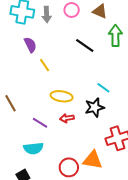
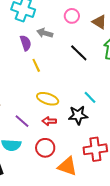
gray arrow: (47, 14) -> (45, 33), moved, turned 98
red circle: (69, 167) -> (45, 148), moved

